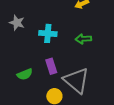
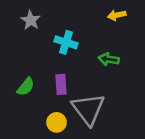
green semicircle: (25, 74) -> (26, 87), turned -42

